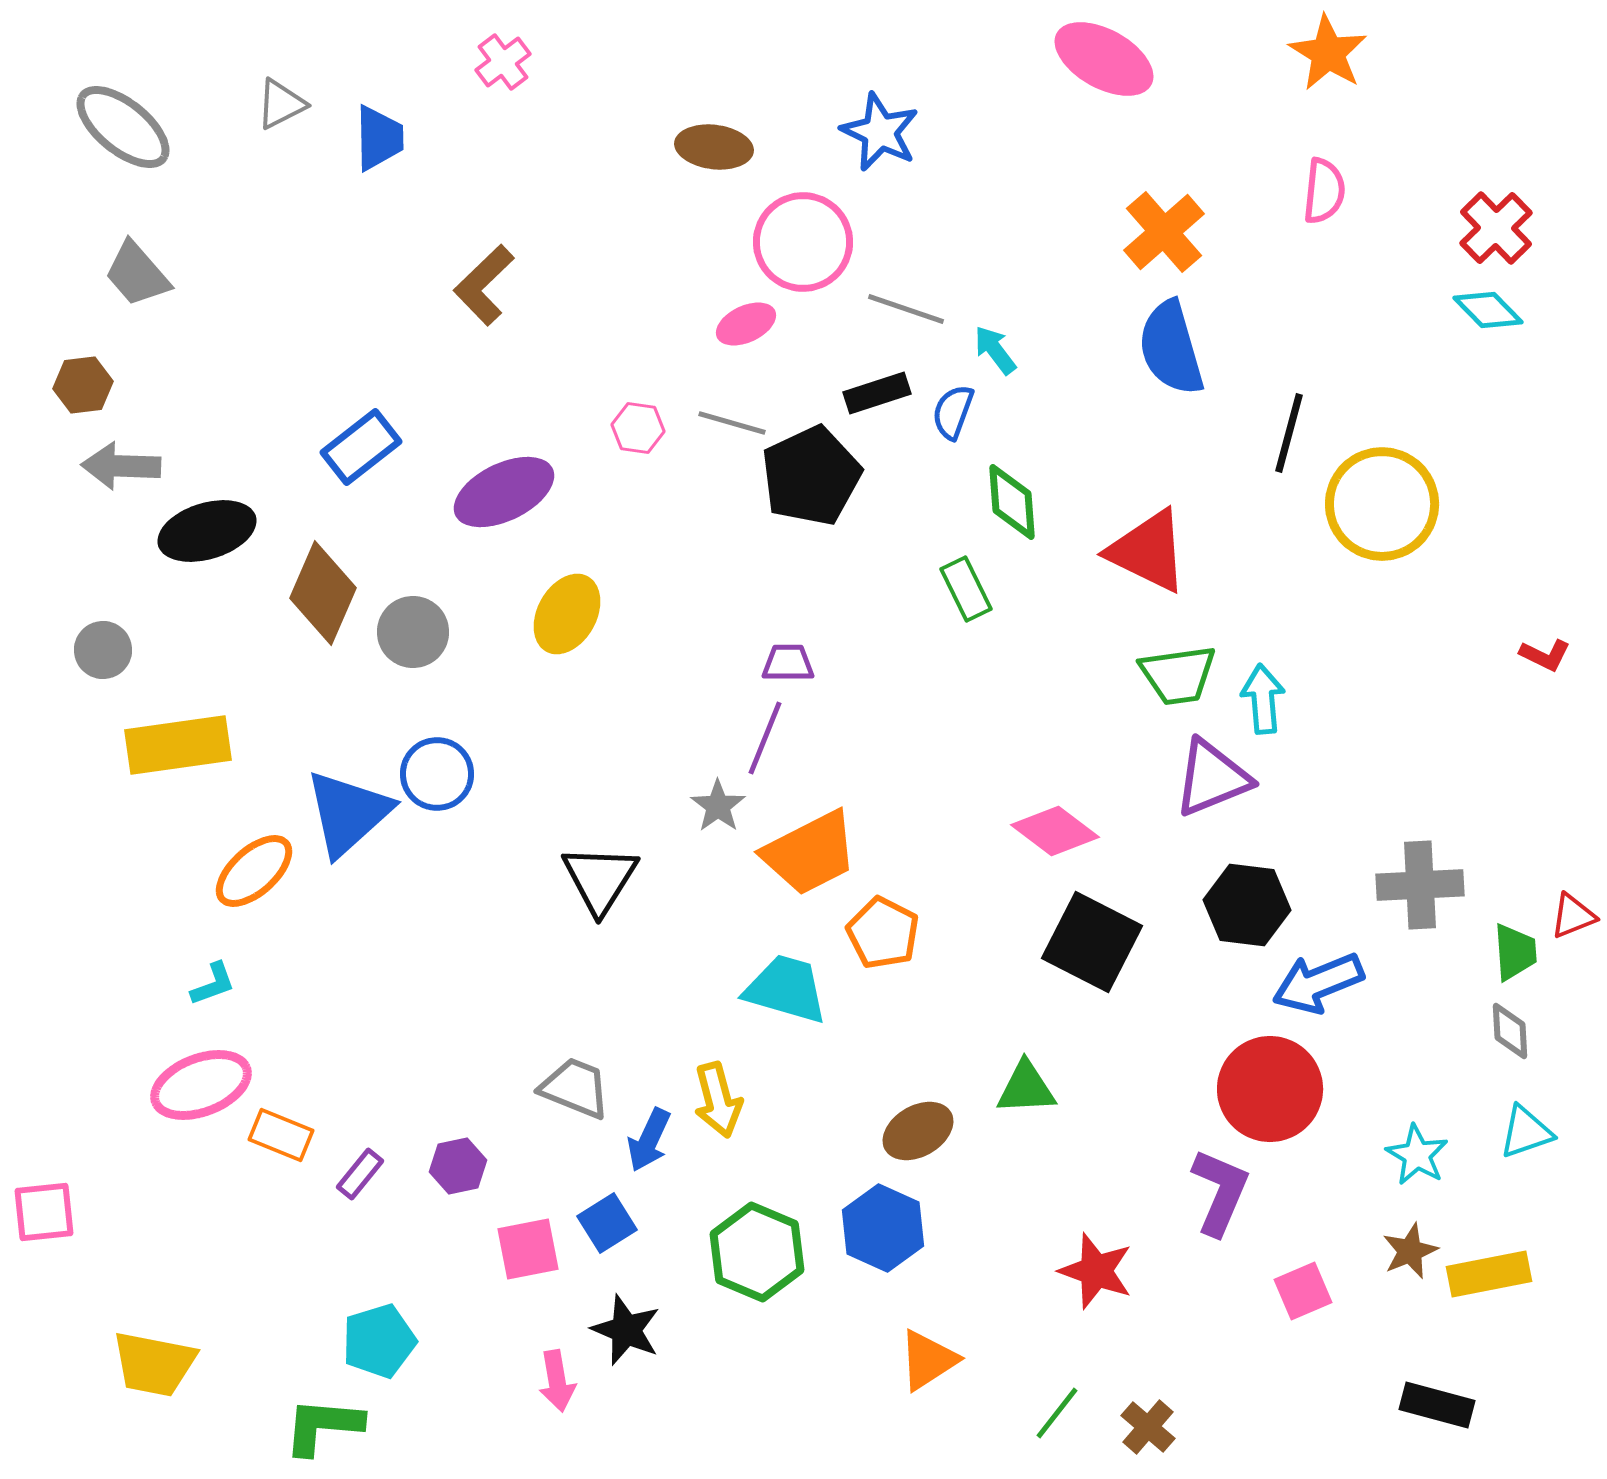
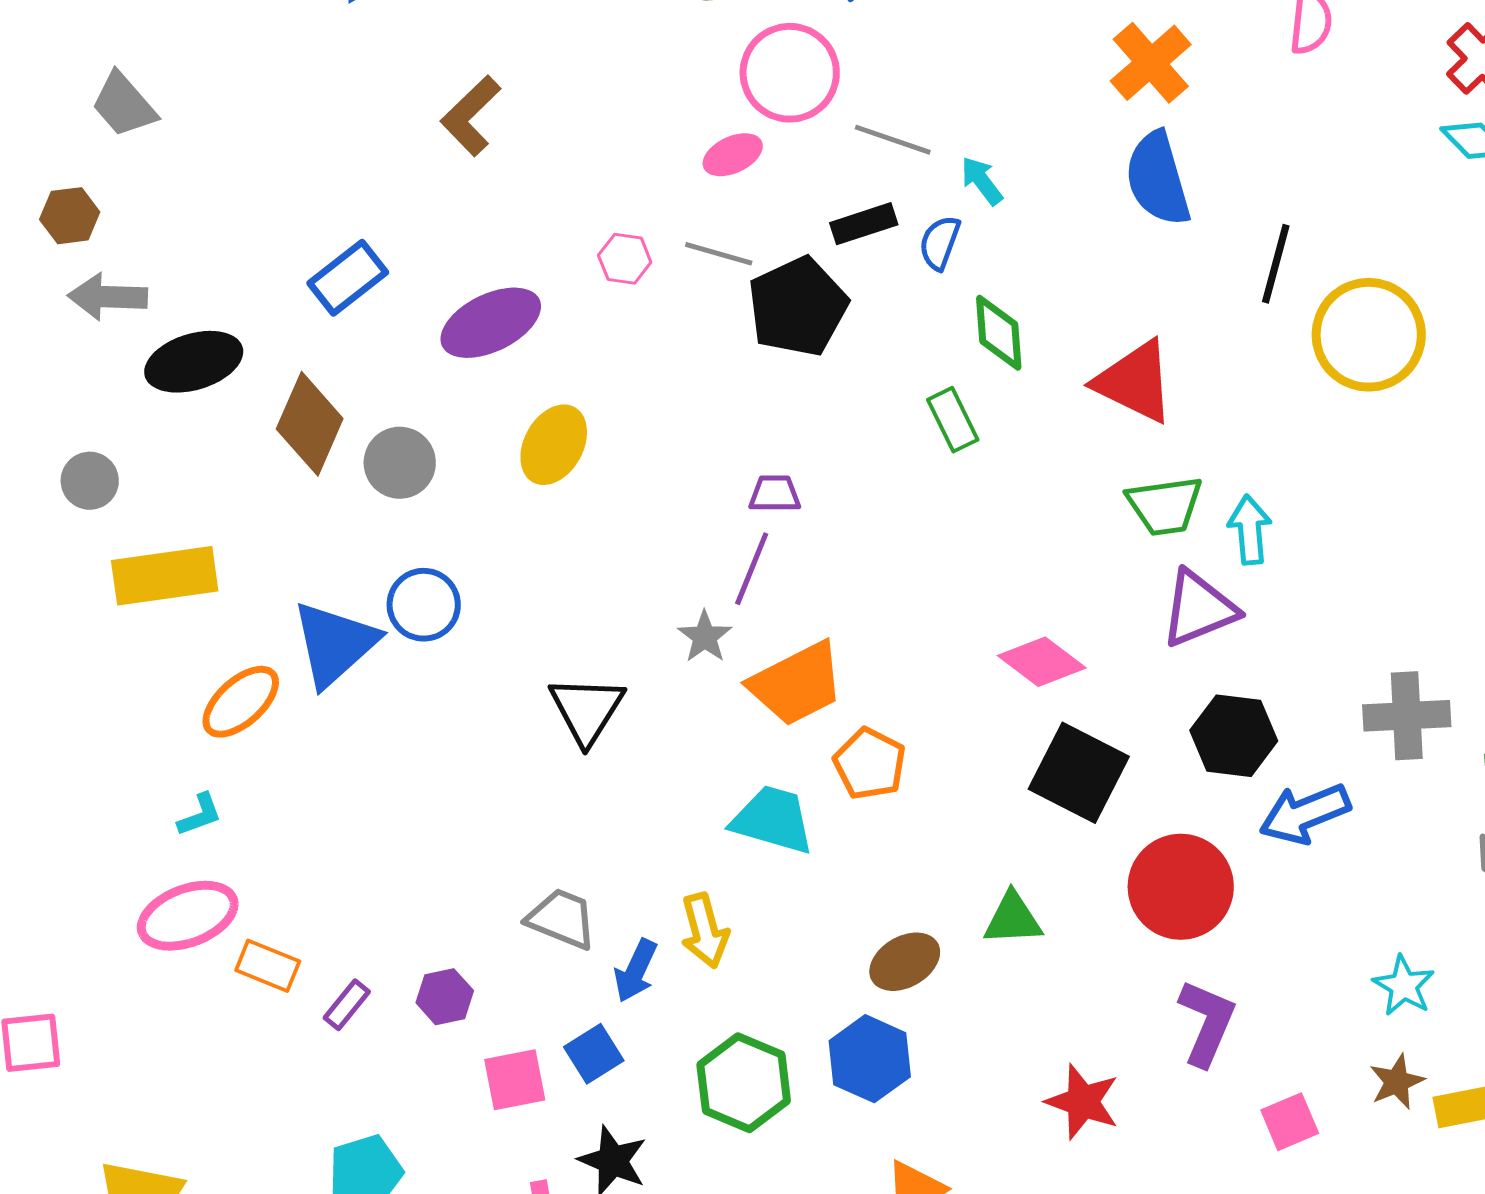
red circle: (1270, 1089) -> (1181, 887), moved

